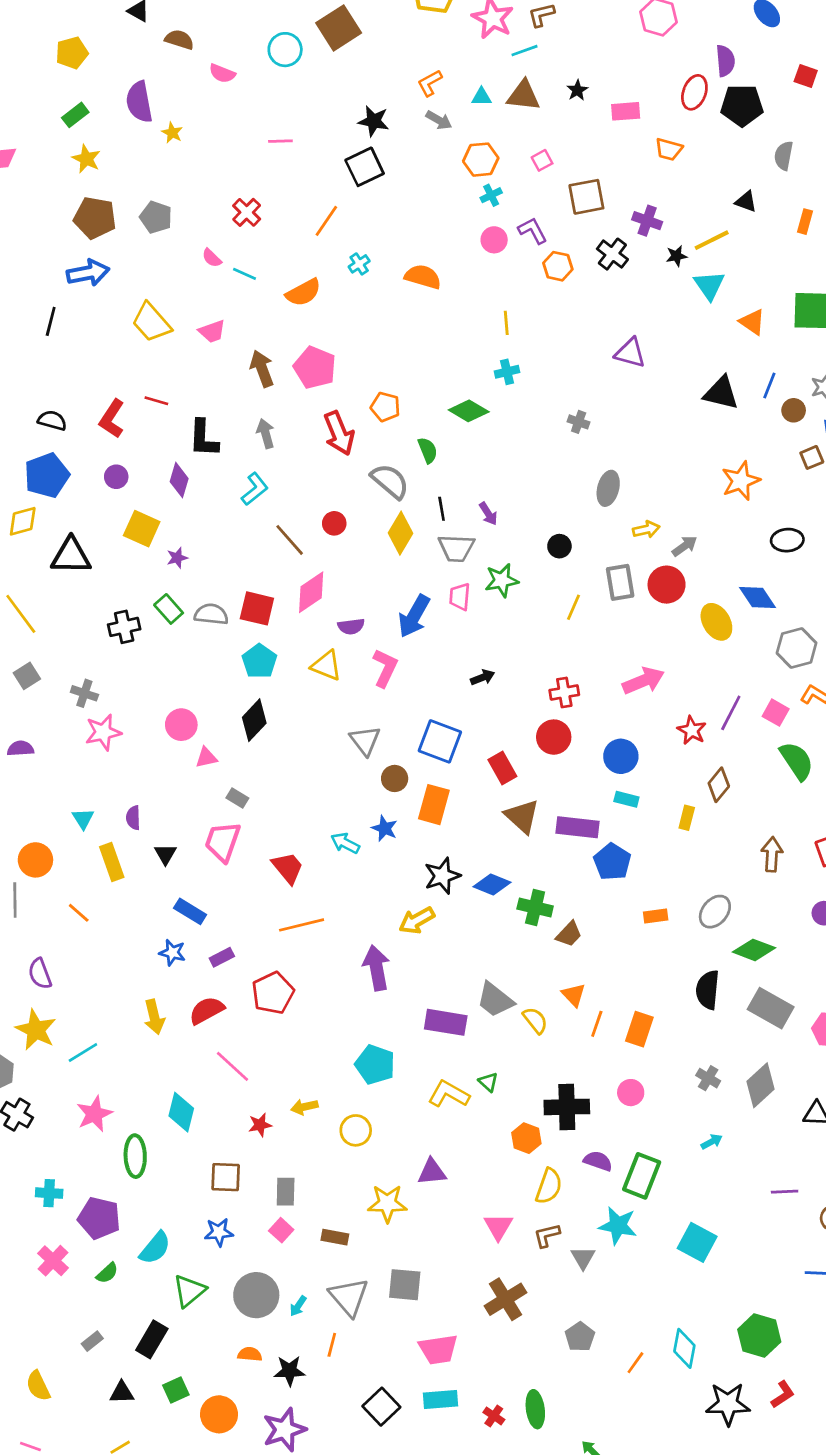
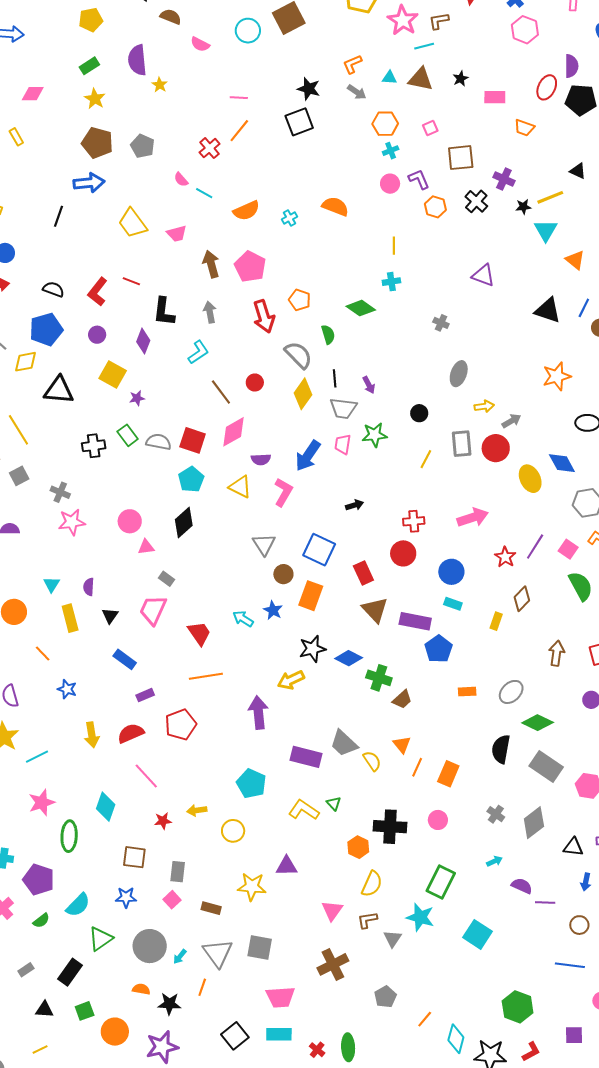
orange line: (326, 221) -> (239, 131), moved
cyan cross: (359, 264) -> (289, 218), moved
blue star: (172, 953) -> (67, 689), moved
purple semicircle: (598, 1161) -> (522, 886), moved
cyan diamond: (684, 1348) -> (456, 1039), moved

